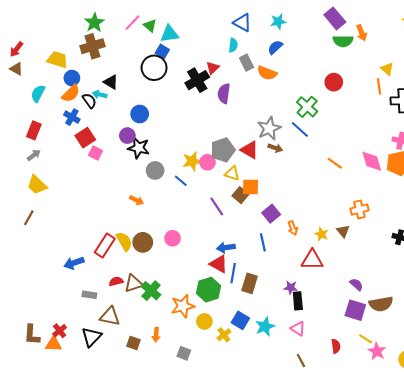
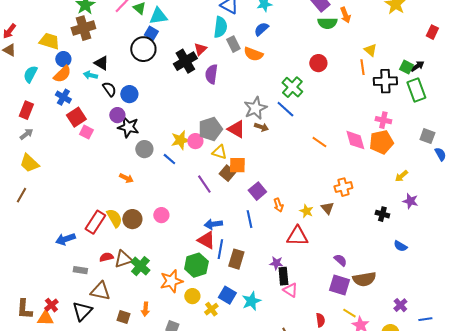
cyan semicircle: (233, 45) -> (220, 27), size x1.5
black semicircle: (89, 101) -> (109, 89), moved
pink triangle: (298, 329) -> (290, 290), moved

